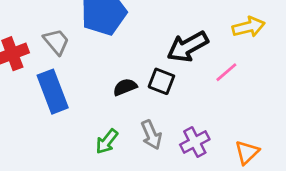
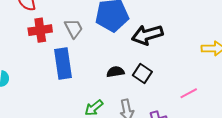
black arrow: (188, 47) -> (147, 35), moved
pink line: (226, 72) -> (189, 93), moved

